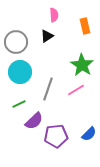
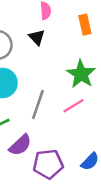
black triangle: (47, 36) -> (37, 37), turned -40

